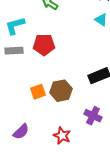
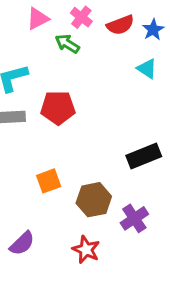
brown hexagon: (61, 91) -> (94, 200), moved
purple cross: (93, 116) -> (134, 218), turned 30

